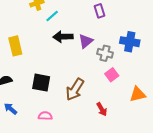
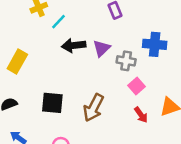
yellow rectangle: (15, 46) -> (17, 61), turned 48
red arrow: (102, 109) -> (141, 115), moved

